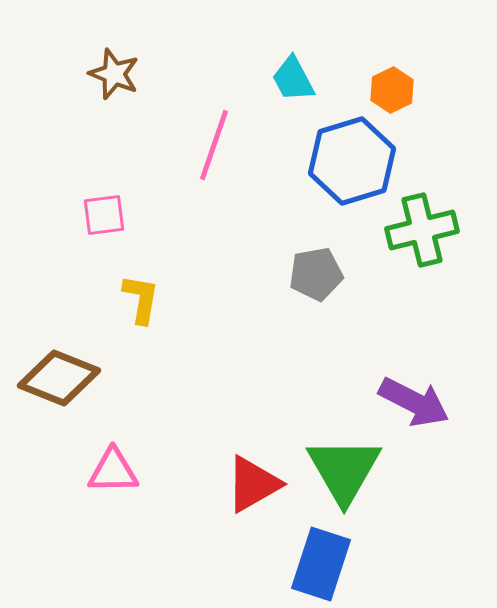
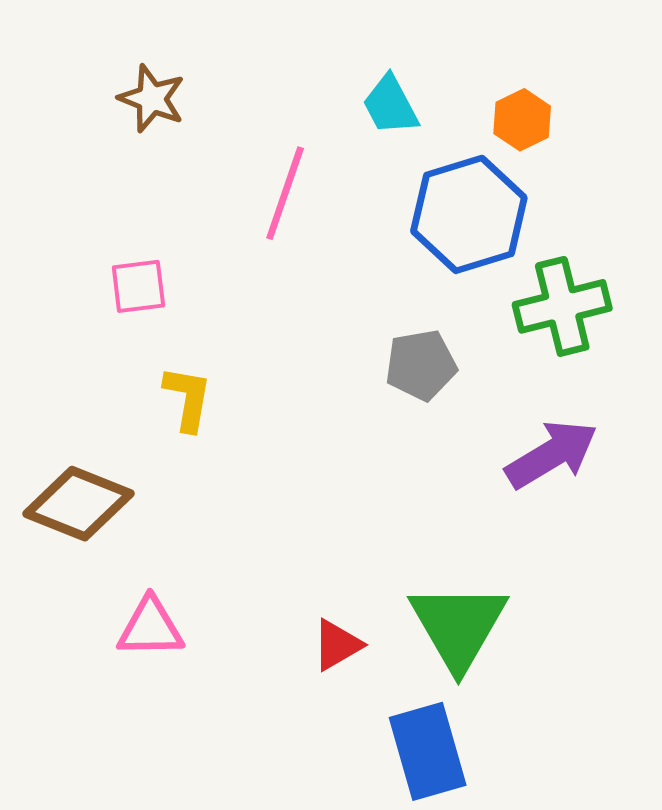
purple arrow: (414, 402) -> (552, 454), moved, turned -58
red triangle: (253, 484) -> (337, 645), size x0.7
blue rectangle: (321, 564) -> (428, 751), turned -34

